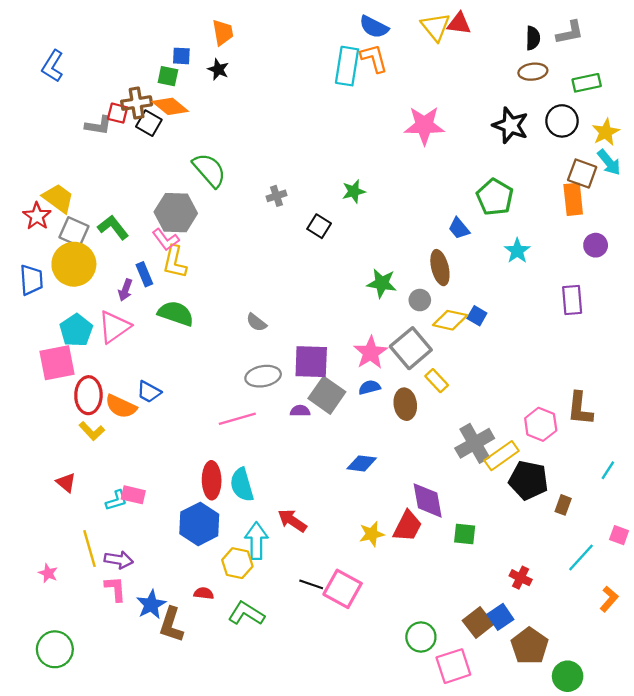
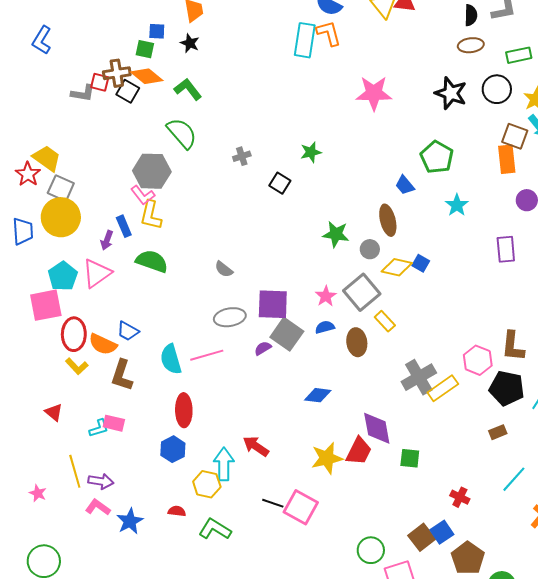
green L-shape: (113, 227) -> (188, 89), moved
pink star: (371, 353) -> (326, 296), size x0.7
purple semicircle: (300, 411) -> (263, 348), turned -30
black pentagon: (528, 480) -> (507, 388), moved
cyan semicircle: (242, 485) -> (171, 359), moved
brown rectangle: (563, 505) -> (498, 432), turned 48
blue hexagon: (199, 524) -> (173, 449), size x0.7
yellow star: (372, 534) -> (327, 458), size x1.4
pink L-shape: (115, 589) -> (98, 507), turned -50
brown L-shape: (171, 625) -> (122, 375), moved

